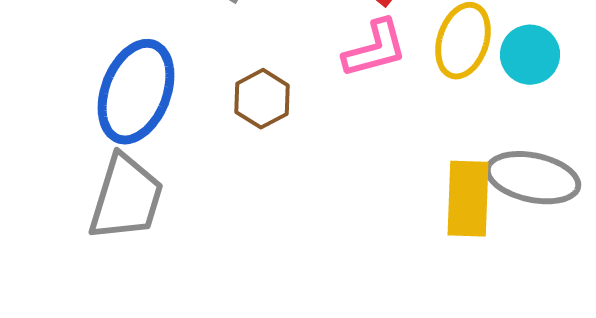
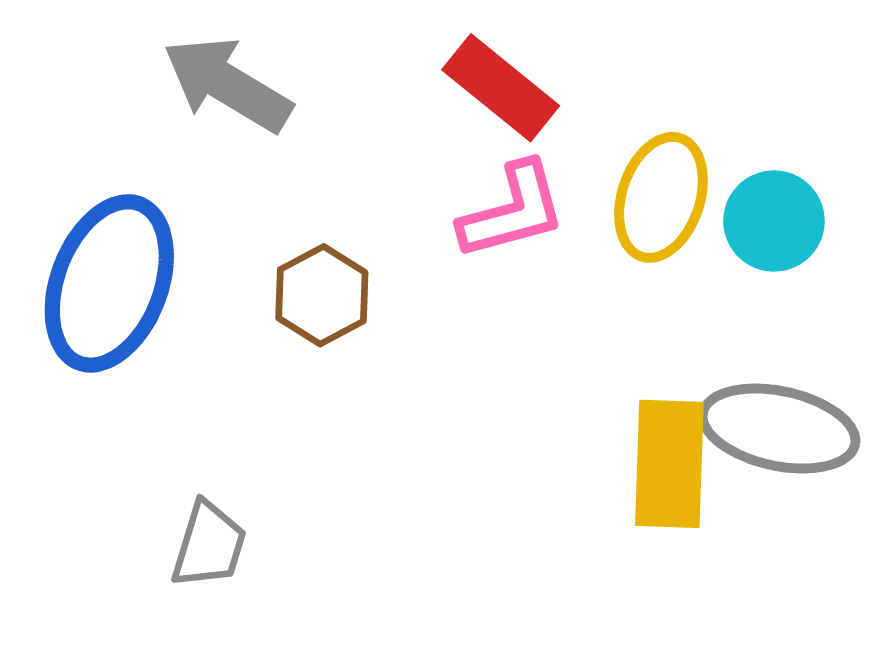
gray trapezoid: (126, 198) -> (209, 545), moved, size x0.6

